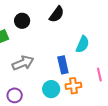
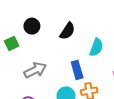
black semicircle: (57, 14) -> (67, 31), moved

